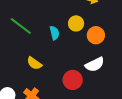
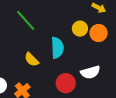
cyan semicircle: (55, 33) -> (57, 48), moved, size x1.5
orange circle: (96, 35) -> (99, 33), moved

